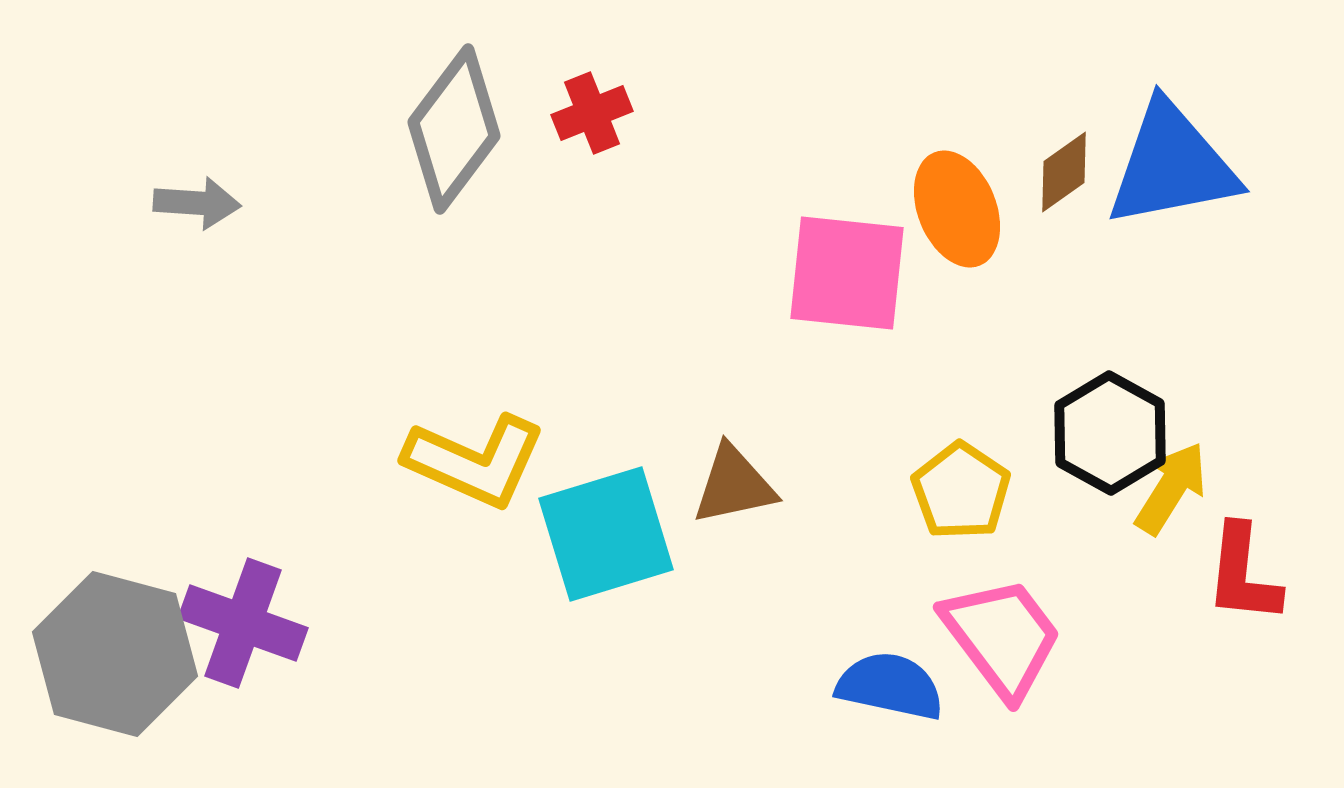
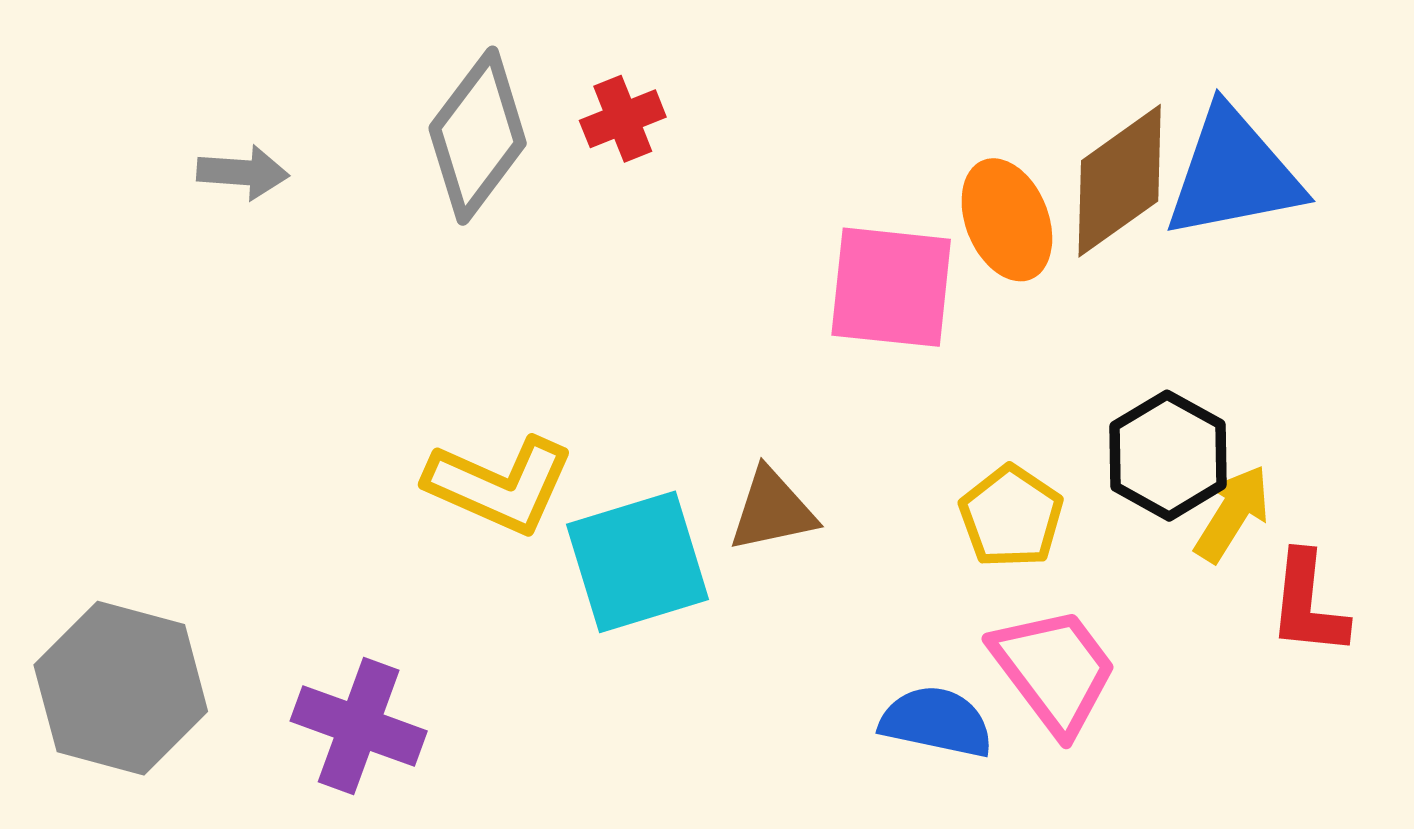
brown diamond: (1064, 172) -> (1120, 181), size x1.8
gray arrow: (197, 203) -> (243, 172), moved
purple cross: (243, 623) -> (359, 726), moved

